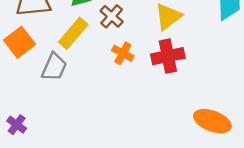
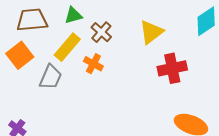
orange cross: (123, 53) -> (93, 64), moved
red cross: (168, 56) -> (172, 68), moved

